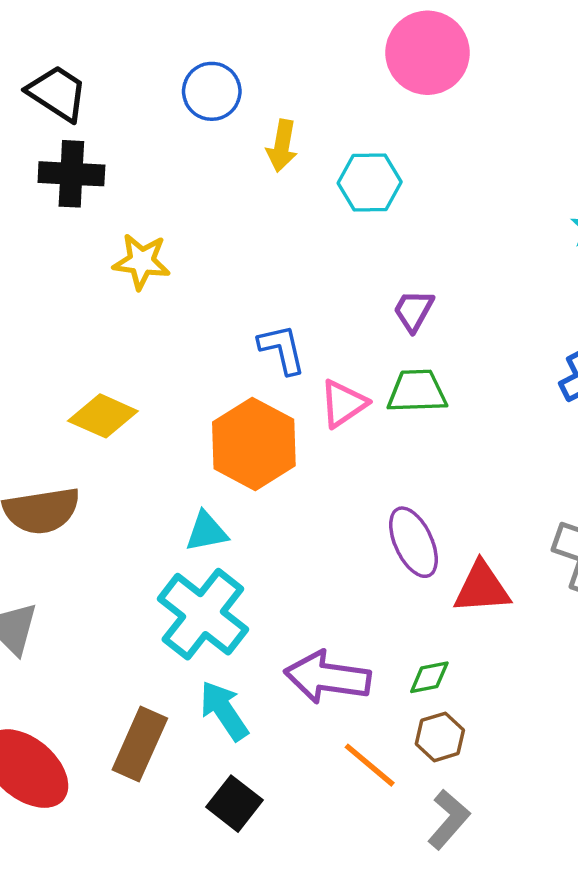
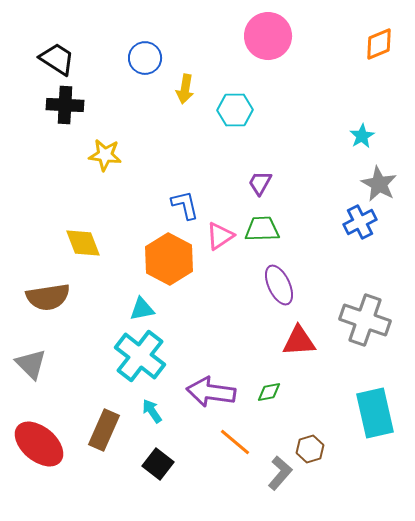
yellow diamond: (103, 416) -> (83, 243), turned 45
purple ellipse: (413, 542) -> (279, 285), moved
cyan arrow: (224, 711) -> (152, 411), size x0.7
brown hexagon: (440, 737) -> (310, 449), moved

